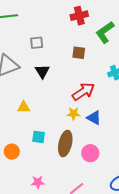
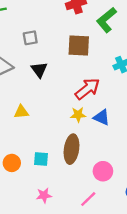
brown square: (79, 53) -> (79, 45), size x1.5
cyan square: (39, 137) -> (41, 159), moved
pink circle: (90, 153) -> (103, 171), moved

